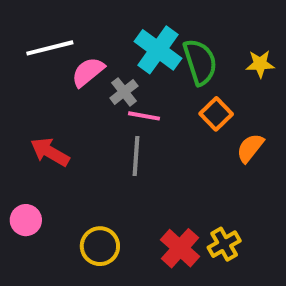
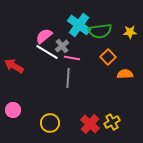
white line: (50, 48) -> (47, 52), moved, turned 45
green semicircle: (200, 62) -> (100, 31), turned 100
orange semicircle: (250, 148) -> (125, 74), turned 49
red arrow: (50, 152) -> (14, 66), moved

